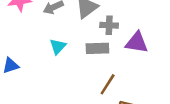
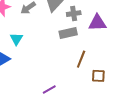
cyan triangle: (58, 46) -> (16, 39), moved

